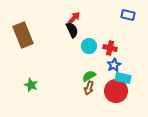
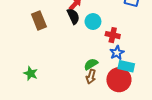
brown rectangle: (23, 35) -> (39, 20), moved, size x0.7
cyan circle: (89, 46) -> (93, 22), moved

